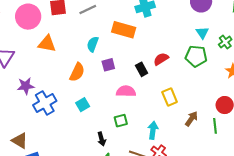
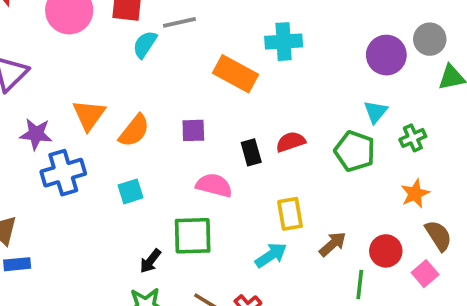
orange triangle: (47, 44) -> (89, 115), moved, turned 42
cyan semicircle: (93, 44) -> (145, 44), moved
brown arrow: (191, 119) -> (333, 244), moved
green square: (121, 121) -> (193, 236), size x1.6
cyan arrow: (153, 130) -> (271, 255), moved, turned 36
black arrow: (102, 139) -> (150, 261), turned 40

